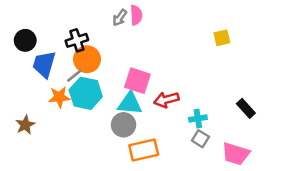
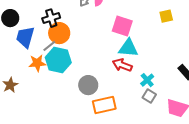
pink square: (137, 81) -> (122, 26), moved
red arrow: (166, 100) -> (122, 65), turned 36
cyan triangle: (130, 103) -> (128, 48), moved
cyan cross: (198, 119) -> (147, 80), turned -32

